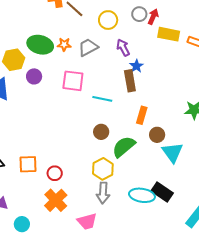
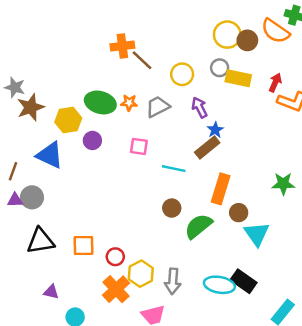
red arrow: (153, 17) -> (275, 83), moved
yellow rectangle: (169, 34) -> (238, 78), moved
pink square: (73, 81) -> (139, 146), size x0.7
brown rectangle: (130, 81) -> (207, 147), turned 60
orange rectangle: (142, 115) -> (221, 189), size x1.4
yellow hexagon: (103, 169) -> (141, 274), moved

